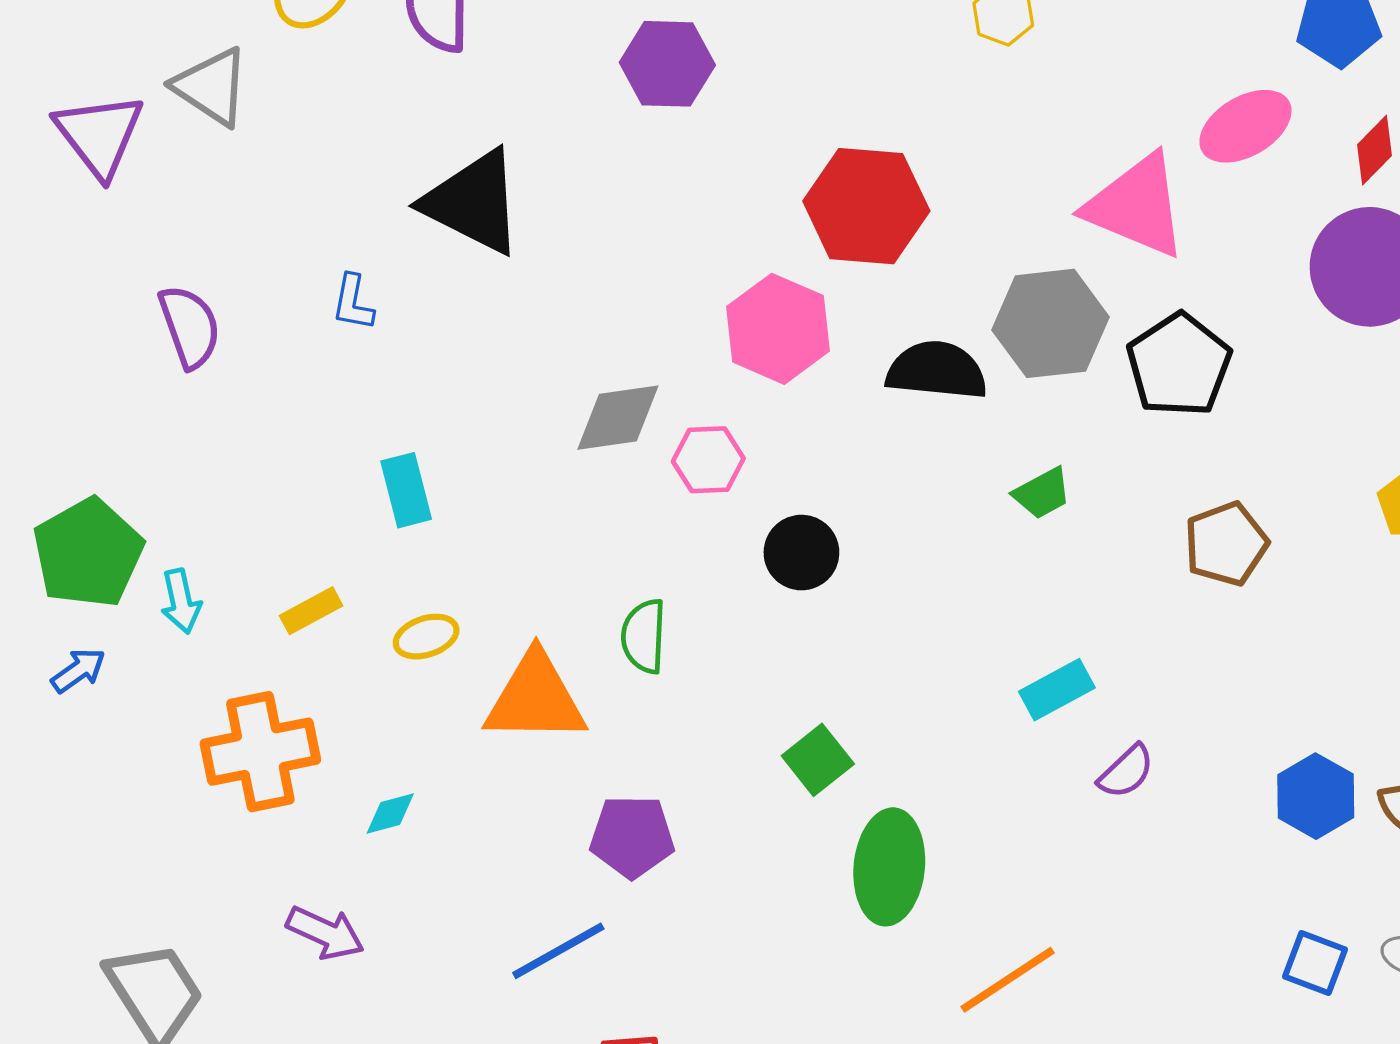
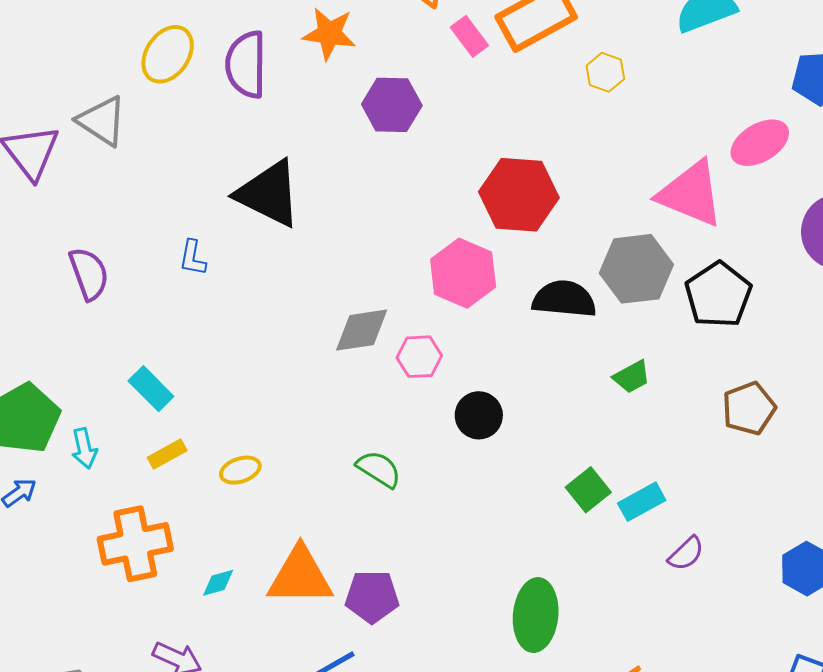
cyan rectangle: (406, 490) -> (151, 389), moved, turned -30
green semicircle: (644, 636) -> (379, 469), turned 120
orange triangle: (535, 698) -> (300, 576), moved
green square: (818, 760) -> (588, 490), moved

